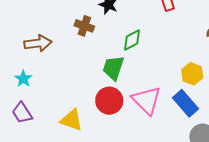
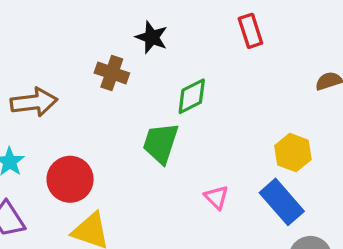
pink triangle: (147, 100) -> (216, 197), size x0.5
red circle: (109, 101) -> (70, 179), moved

